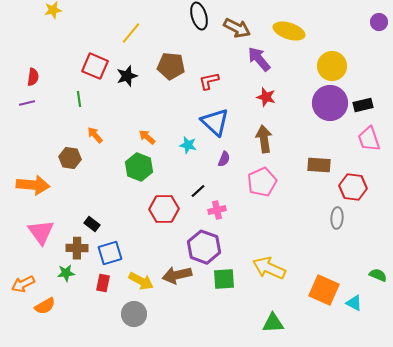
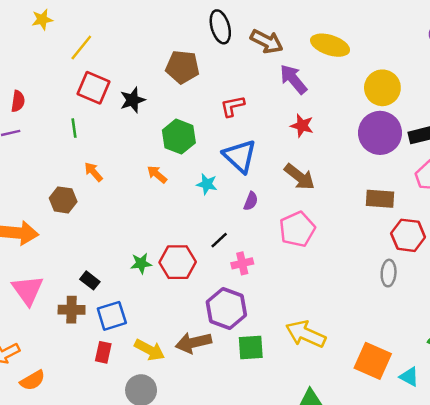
yellow line: (131, 33) -> (81, 48), moved
brown pentagon: (171, 66) -> (182, 67), moved
brown arrow: (264, 139) -> (300, 177), turned 136
brown rectangle: (319, 165) -> (380, 199), moved
green hexagon: (139, 167) -> (179, 137), moved
green star: (66, 273) -> (141, 263), moved

